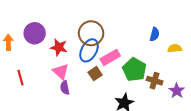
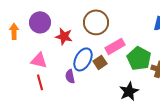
blue ellipse: (89, 50) -> (83, 59), moved
pink triangle: (61, 72) -> (39, 60), moved, turned -30
red line: (20, 78) -> (40, 82), moved

